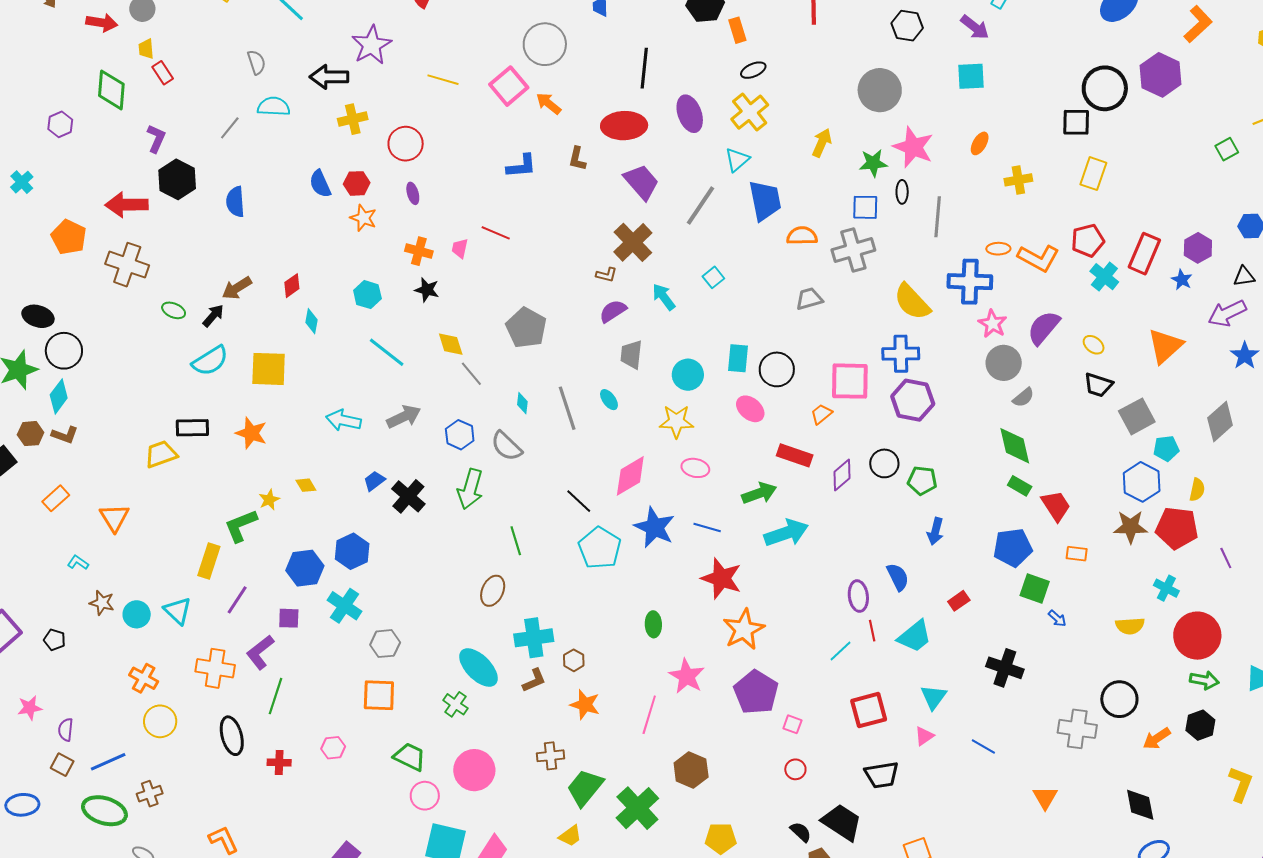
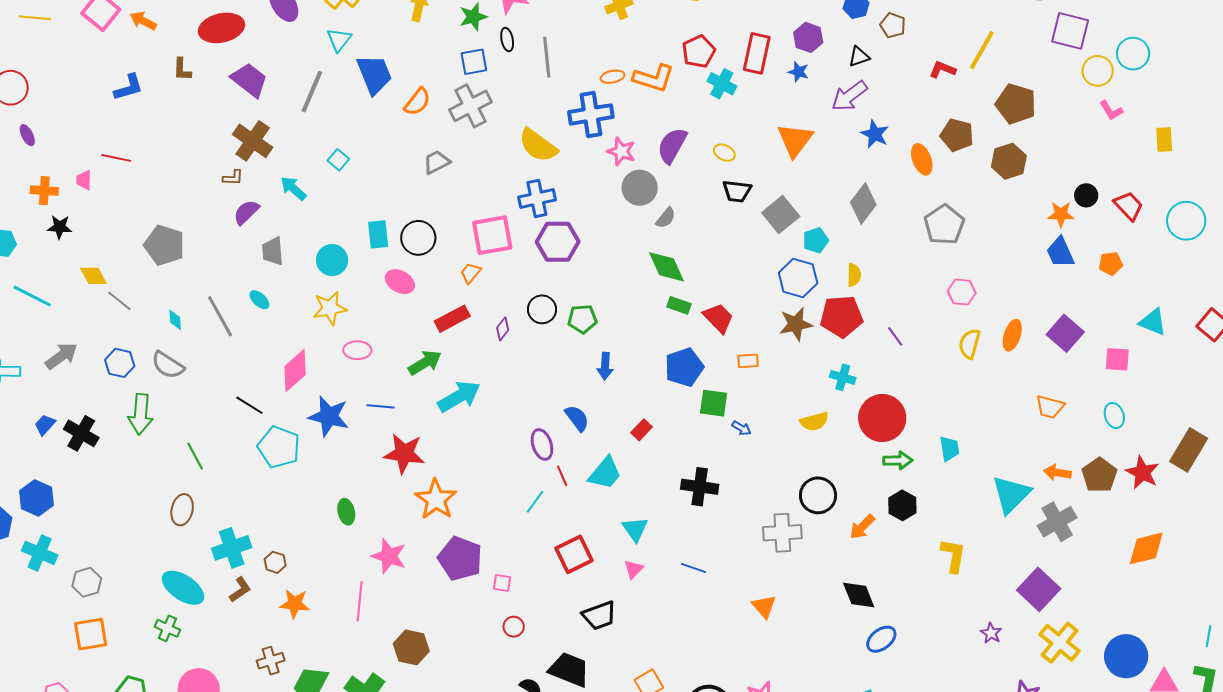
orange semicircle: (802, 236) -> (417, 102), turned 140
red rectangle: (795, 455) -> (452, 319), turned -36
purple diamond: (842, 475) -> (503, 329), size x0.7

